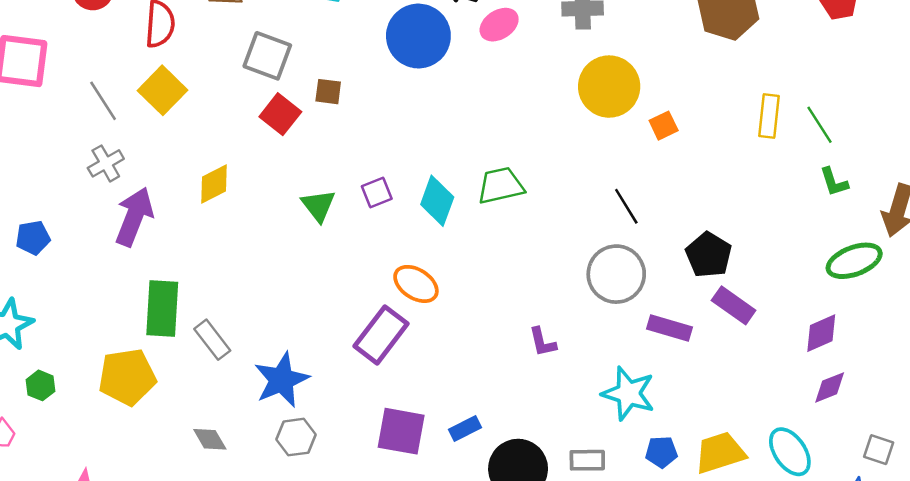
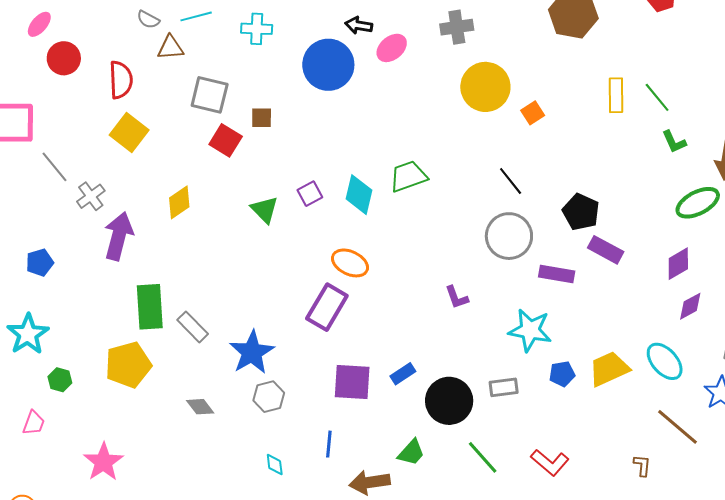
gray line: (103, 101) -> (55, 167), moved

